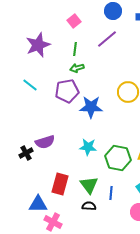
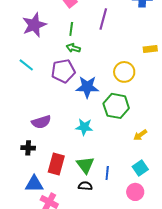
purple line: (107, 39) -> (103, 19), turned -35
green arrow: (77, 68) -> (73, 48), turned 32
black cross: (26, 153) -> (28, 148), moved, turned 32
green hexagon: (118, 158) -> (116, 106), moved

